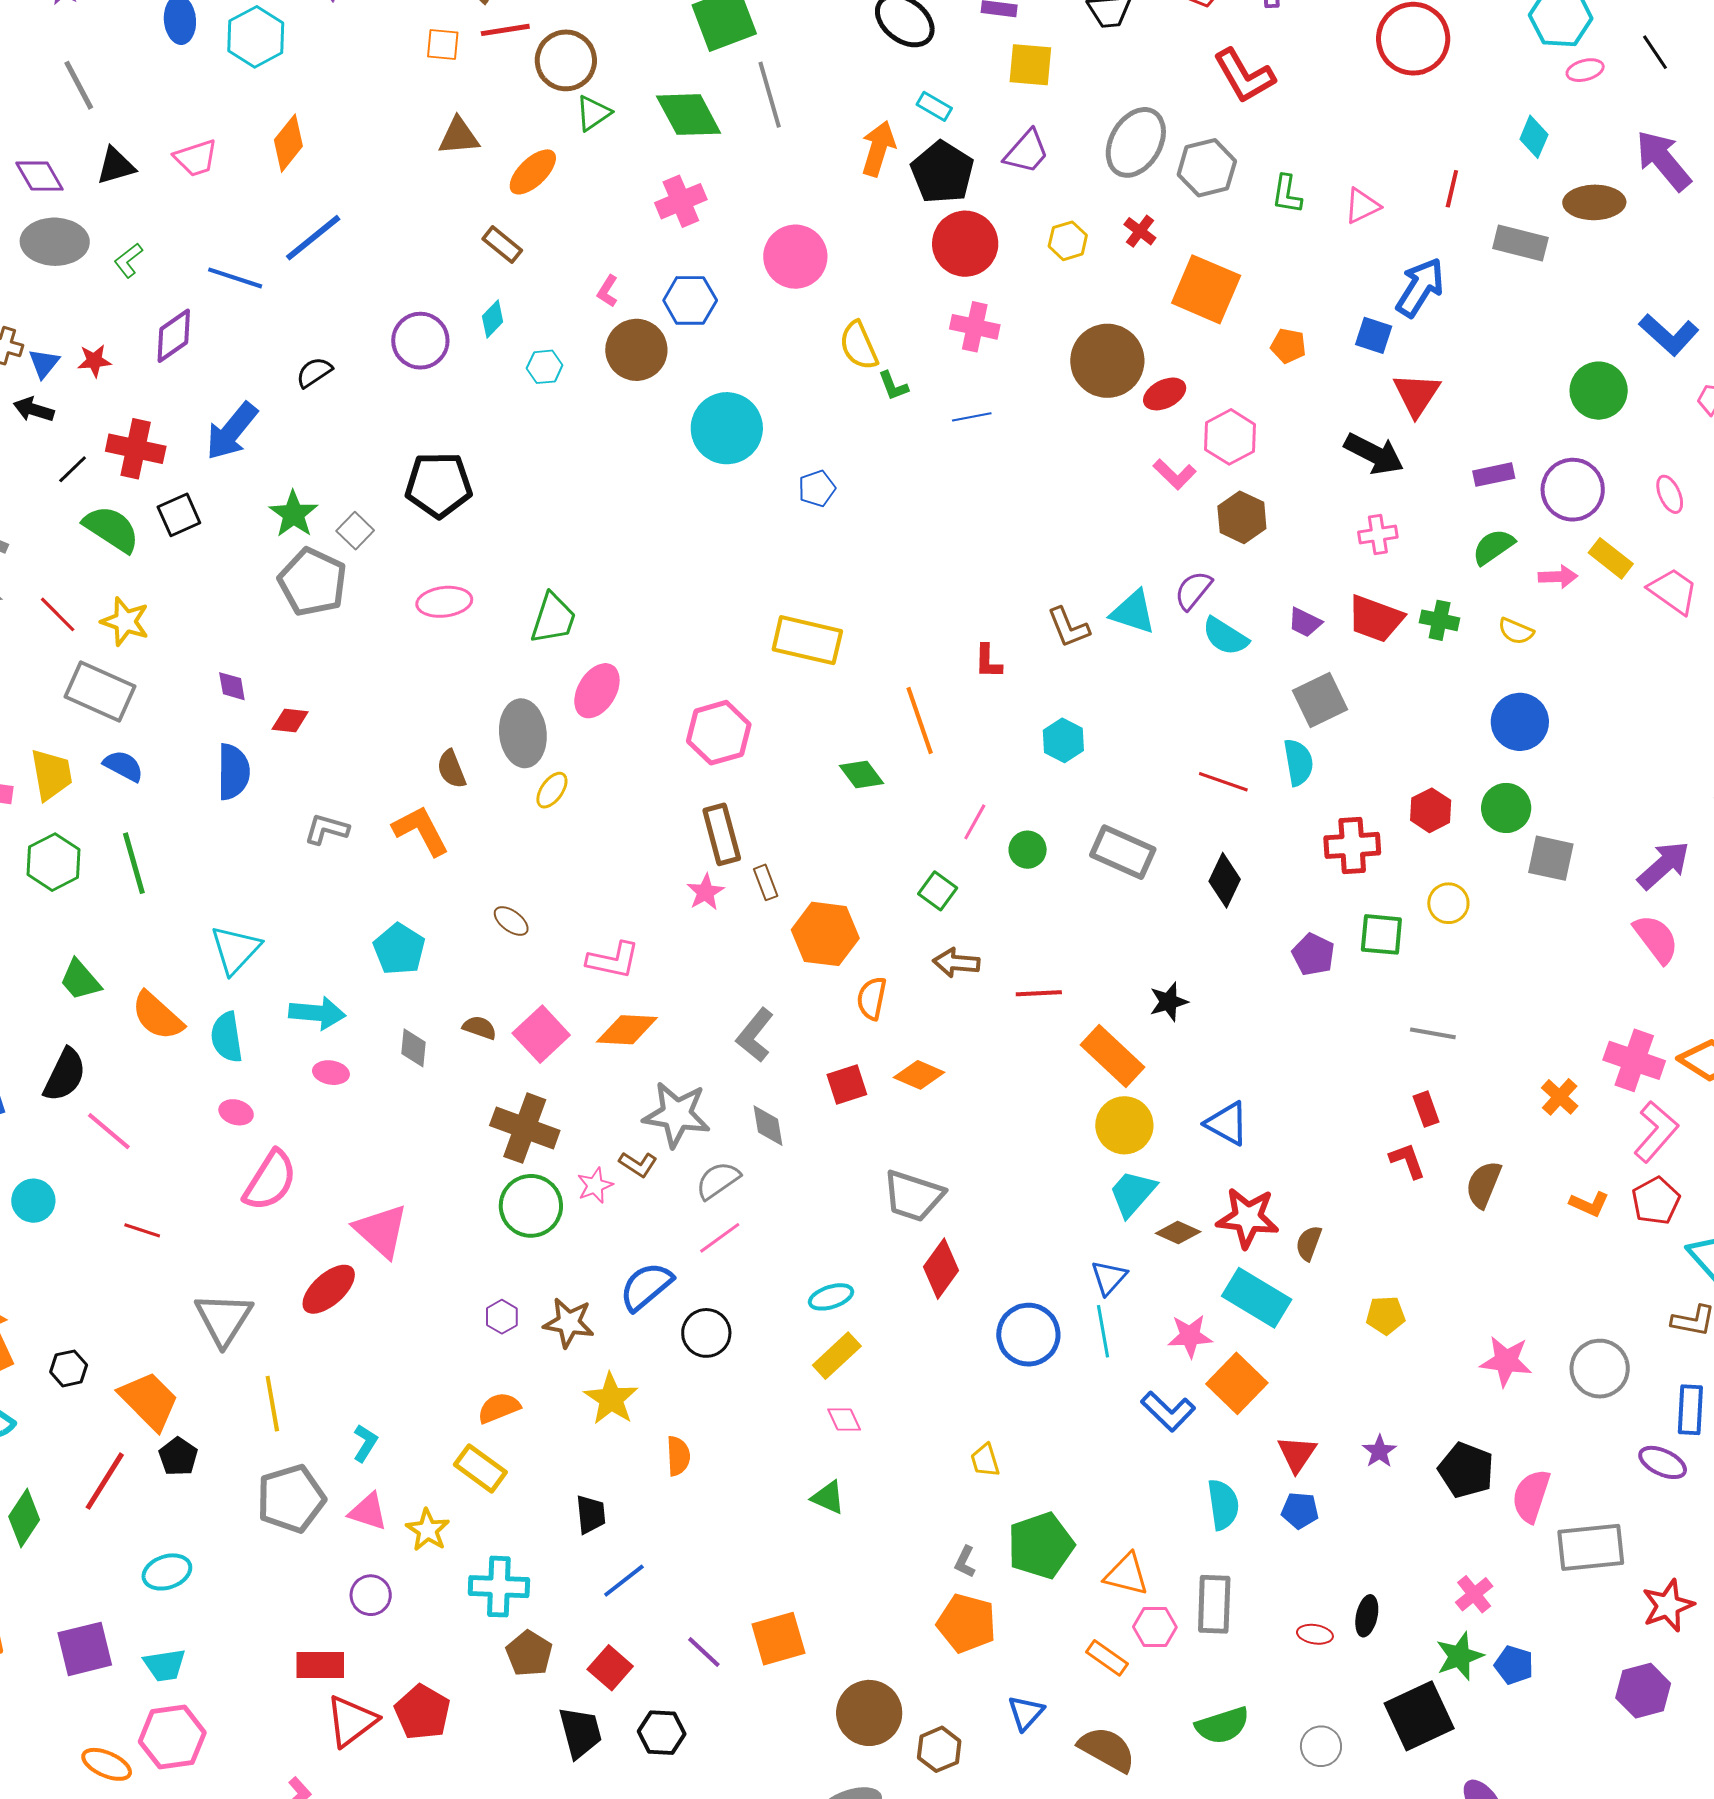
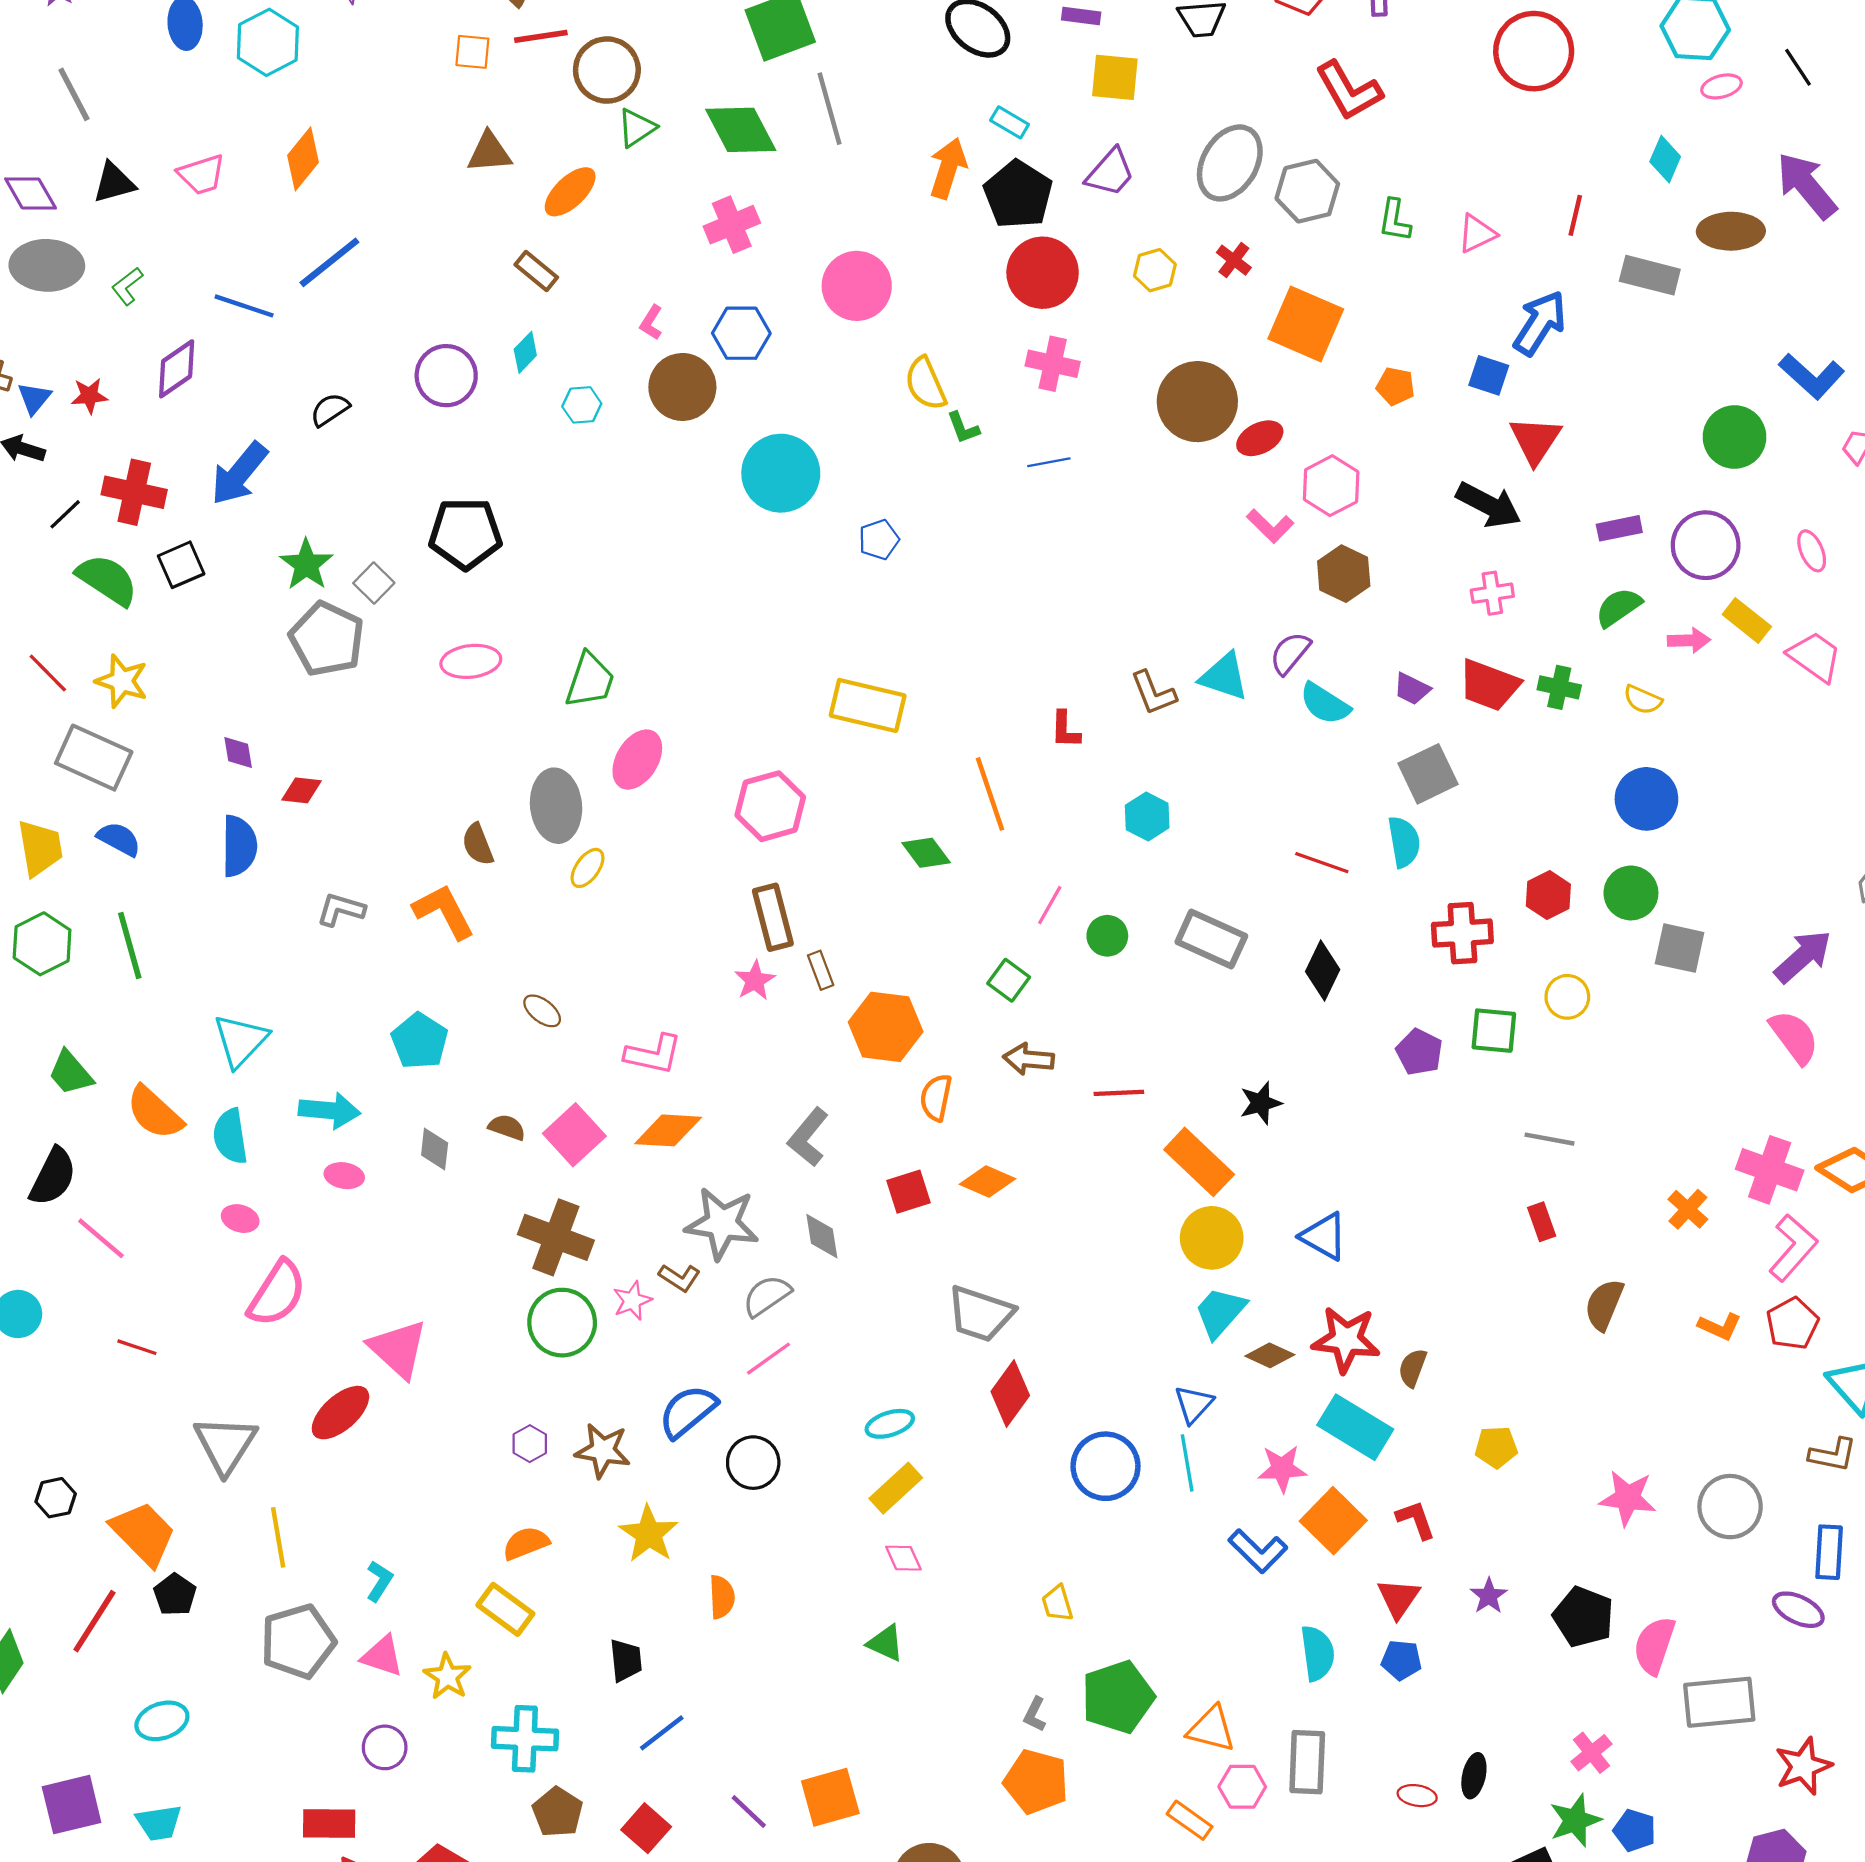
red L-shape: (1407, 1161) -> (1416, 1520), moved

